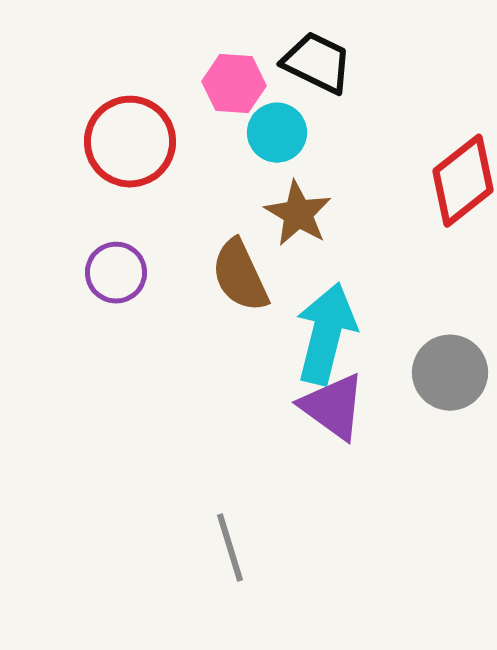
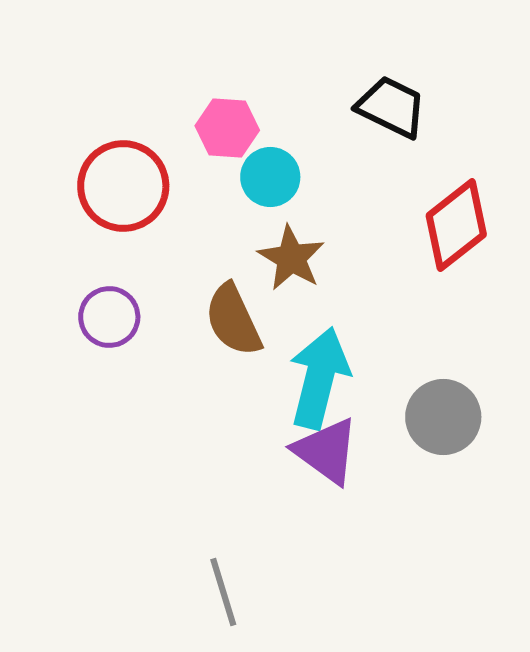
black trapezoid: (317, 63) -> (391, 107), moved

